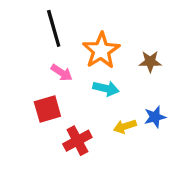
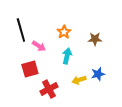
black line: (54, 28) -> (21, 30), moved
orange star: (101, 51) -> (64, 32), size x0.6
cyan arrow: (106, 88) -> (67, 56), turned -91

